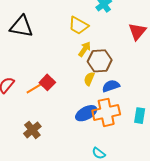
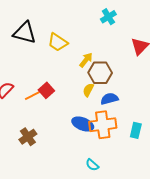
yellow trapezoid: (78, 26) -> (58, 42), moved
blue ellipse: (86, 113) -> (83, 124), turned 45

